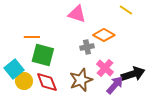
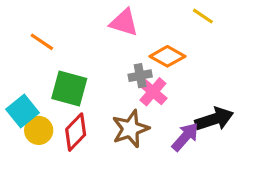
orange line: (32, 37) -> (42, 42), moved, turned 35
pink cross: (105, 68) -> (153, 92), moved
red diamond: (47, 82) -> (76, 132), turned 65

